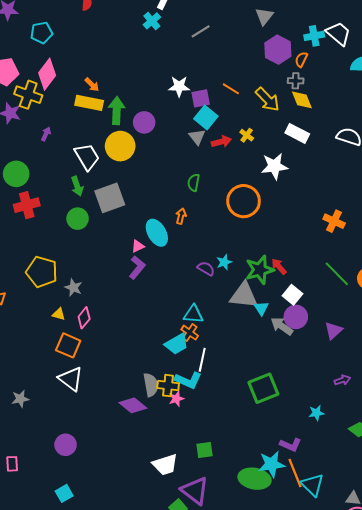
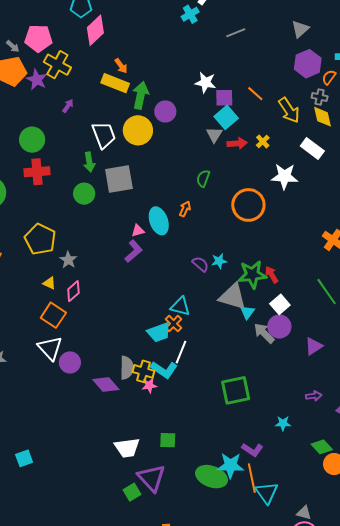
pink diamond: (47, 74) -> (95, 30), moved
purple circle: (66, 445) -> (70, 362), moved

